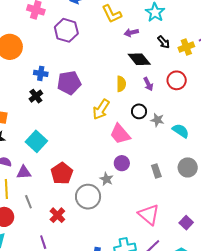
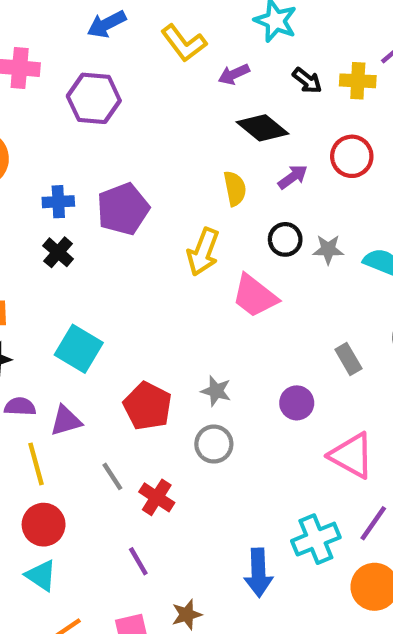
yellow cross: (186, 47) -> (358, 81), turned 35
purple arrow: (148, 84) -> (293, 177), turned -88
purple circle: (122, 163) -> (297, 403), moved
gray star: (106, 179) -> (216, 391), moved
gray circle: (88, 197) -> (214, 444), size x0.7
gray line: (28, 202) -> (112, 476), moved

